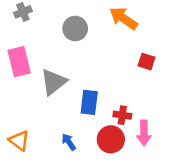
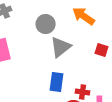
gray triangle: (53, 82) -> (61, 47), moved

